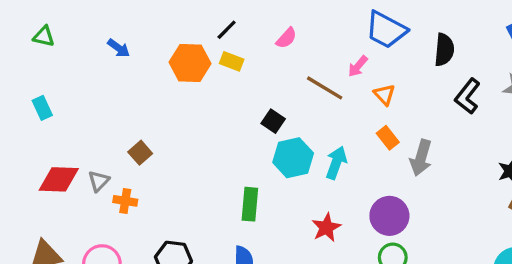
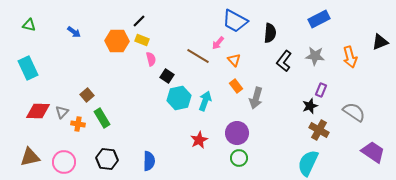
pink semicircle: (286, 38) -> (151, 59), moved, turned -56
cyan rectangle: (42, 108) -> (28, 68), size x1.6
green rectangle: (250, 204) -> (102, 118), moved, turned -36

